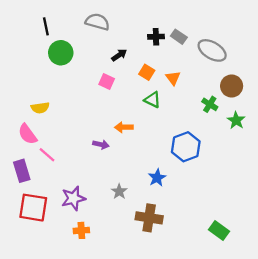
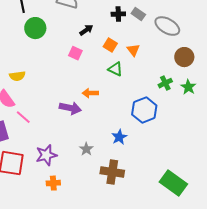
green cross: (210, 104) -> (165, 83), moved, turned 32
purple arrow: (101, 144) -> (70, 108), size x1.5
green rectangle: (219, 230) -> (173, 183), size x1.5

